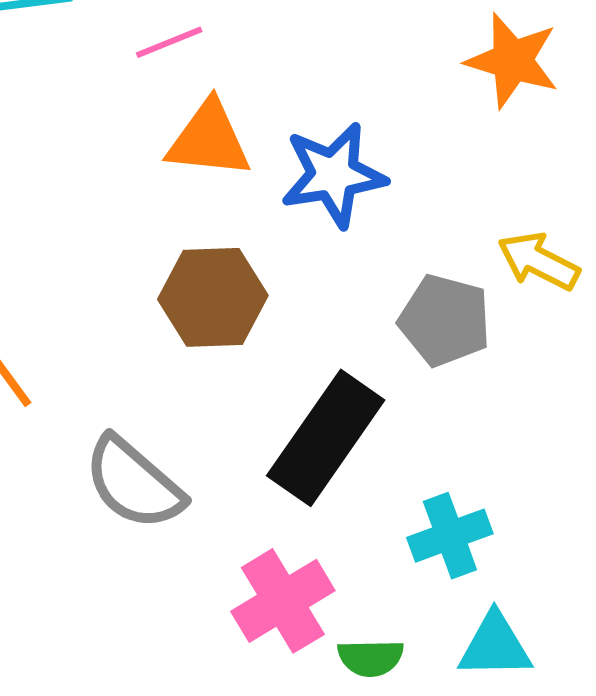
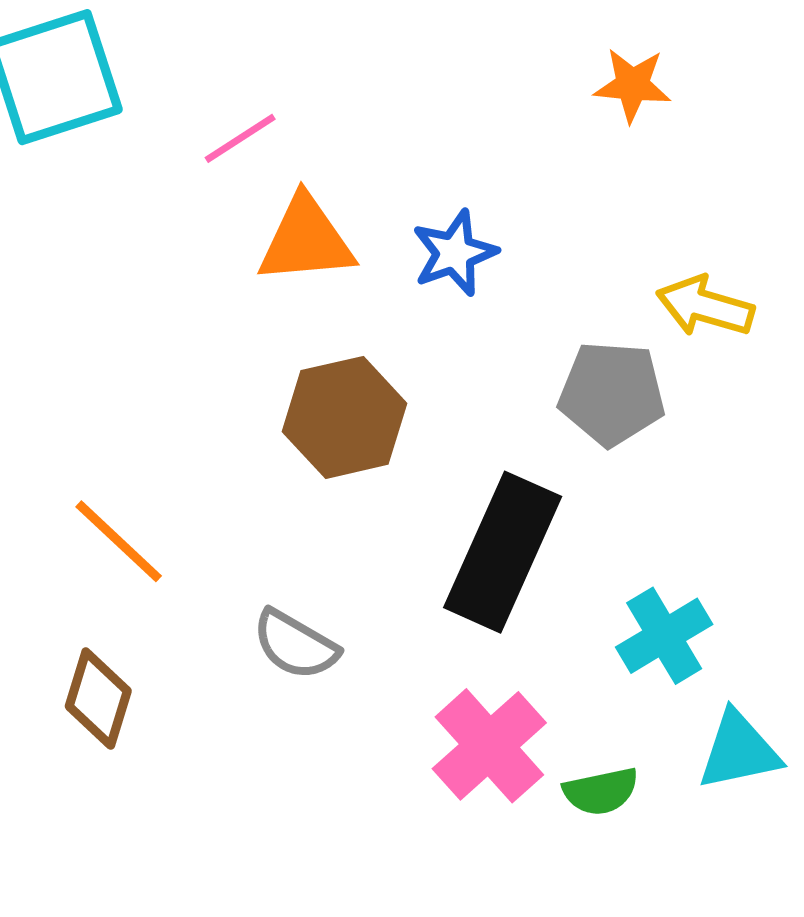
orange star: (512, 61) -> (632, 85), size x0.7
blue star: (333, 175) -> (455, 253), size x0.7
gray semicircle: (134, 483) -> (295, 645), size x0.7

